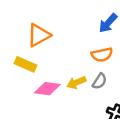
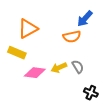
orange semicircle: (102, 55) -> (72, 37), moved
gray semicircle: (100, 81) -> (78, 67), turned -64

